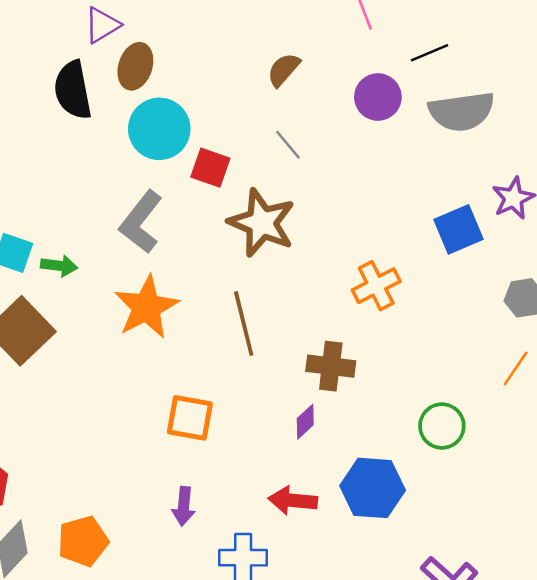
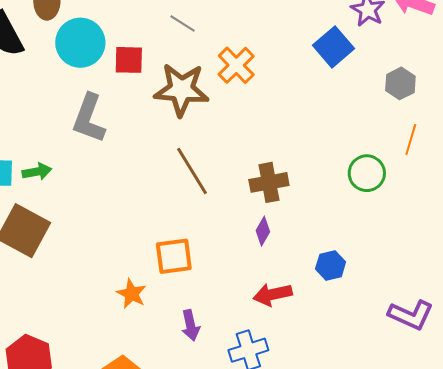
orange cross: (376, 286) -> (236, 65), moved
orange star: (146, 307) -> (131, 294), moved, size x0.6
green circle: (442, 426) -> (367, 173), moved
blue hexagon: (373, 488) -> (331, 265), size x0.6

